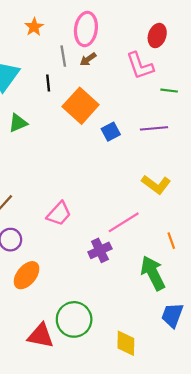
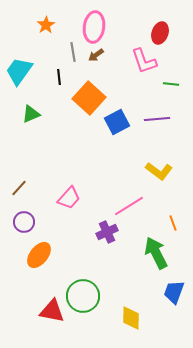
blue square: (111, 132) -> (117, 122), size x1.4

